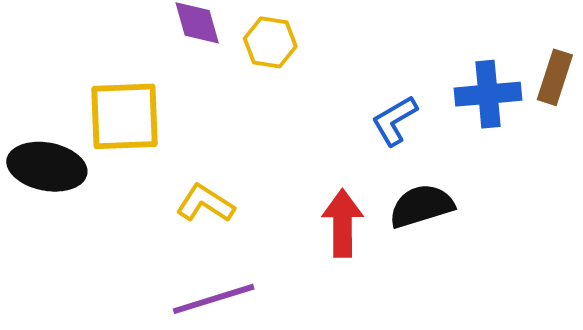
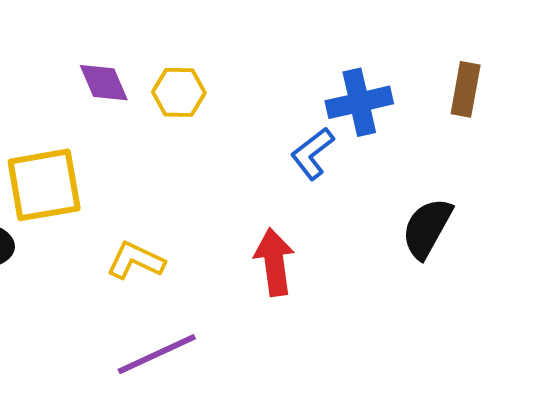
blue cross: (488, 94) -> (359, 102), moved
black semicircle: (421, 206) -> (427, 228), moved, turned -36

